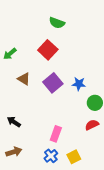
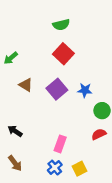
green semicircle: (57, 23) -> (61, 25), turned -35
red square: (48, 50) -> (63, 54), moved
brown arrow: (14, 152) -> (15, 163), turned 70

